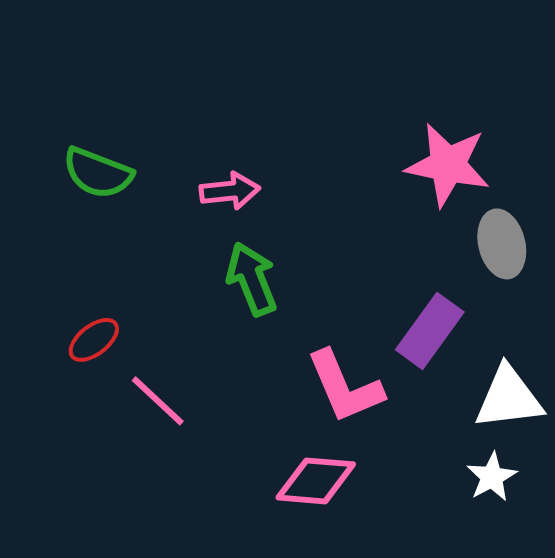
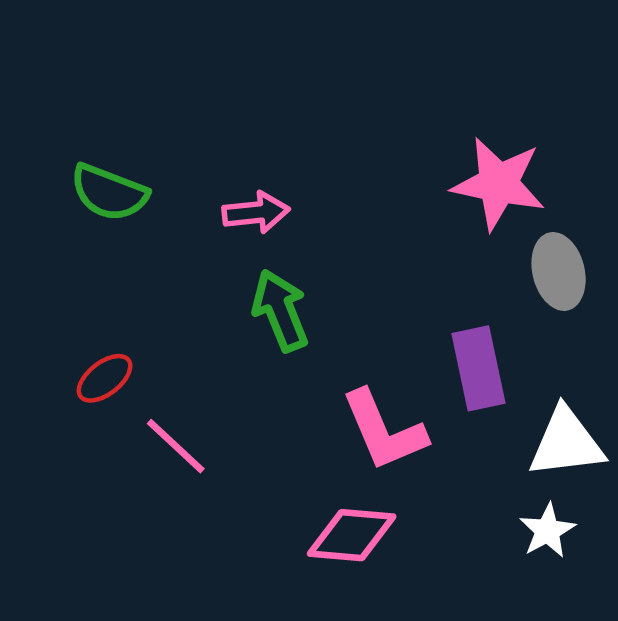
purple rectangle: (430, 331) -> (478, 368), turned -48

